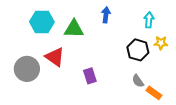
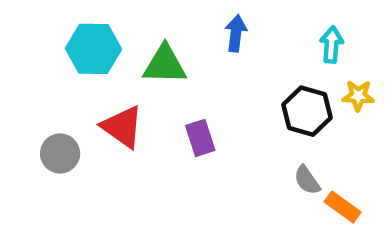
gray circle: (27, 69) -> (60, 154), size x0.7
purple rectangle: (90, 76) -> (200, 138), moved

